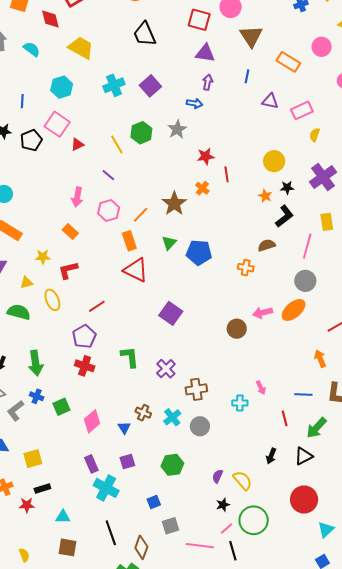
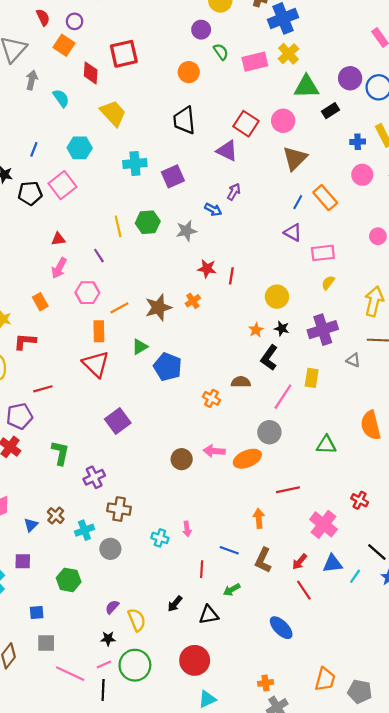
pink circle: (322, 47) -> (362, 175), moved
purple triangle: (205, 53) -> (227, 151), moved
blue line: (247, 76) -> (298, 202), moved
red triangle: (77, 144) -> (58, 239), moved
red line: (227, 174) -> (231, 276), moved
black L-shape: (284, 216) -> (269, 358), turned 145
green arrow: (316, 428) -> (232, 590), size x0.7

